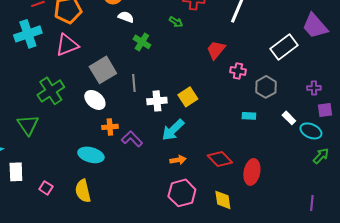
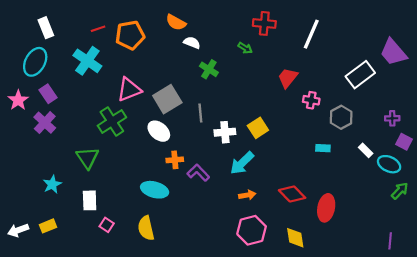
cyan cross: (28, 34) -> (87, 61), turned -36
pink triangle: (67, 45) -> (129, 90), moved
purple square: (325, 110) -> (404, 142), turned 35
white rectangle: (16, 172) -> (90, 200), moved

